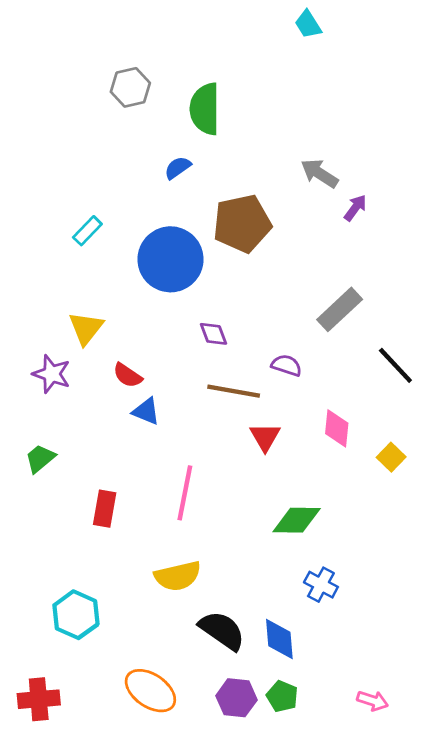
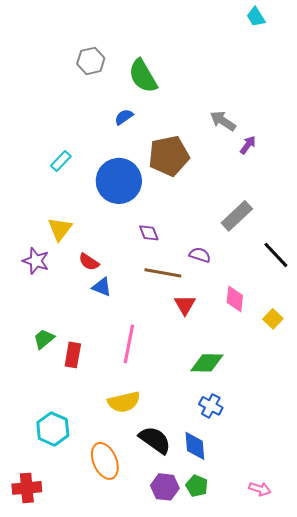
cyan trapezoid: (308, 24) -> (256, 17), moved
green semicircle: (205, 109) -> (143, 76), turned -30
green trapezoid: (40, 459) -> (44, 339), moved
blue cross: (321, 585) -> (211, 406), moved
orange ellipse: (150, 691) -> (105, 461), moved, turned 33

